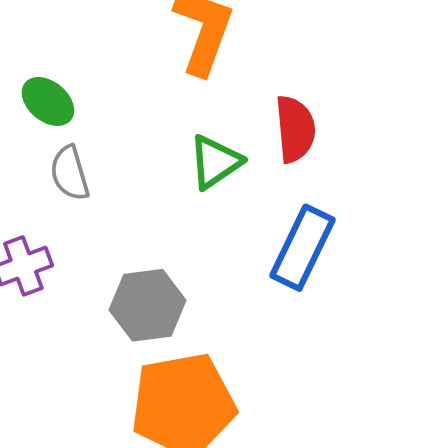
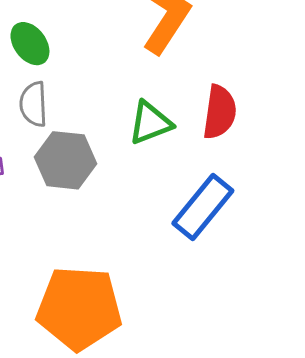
gray hexagon: (148, 305) -> (66, 160), moved

